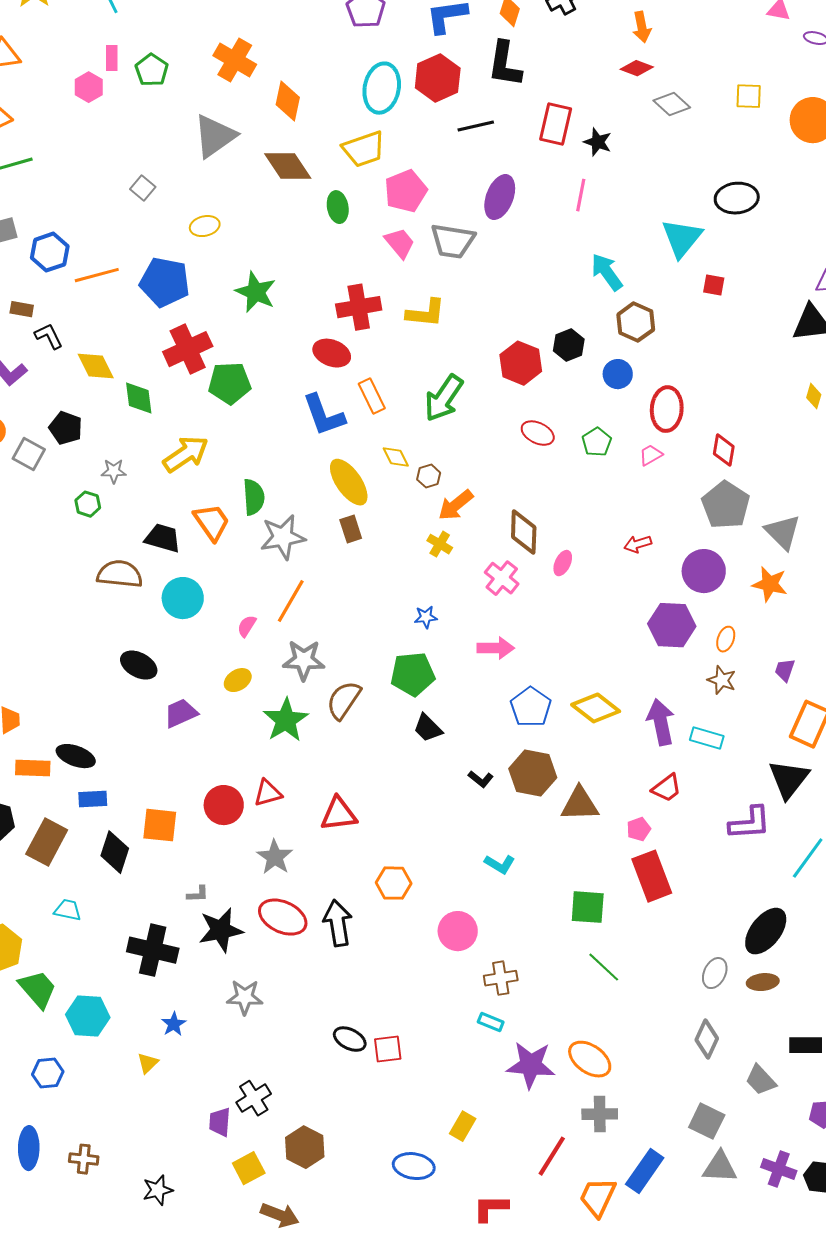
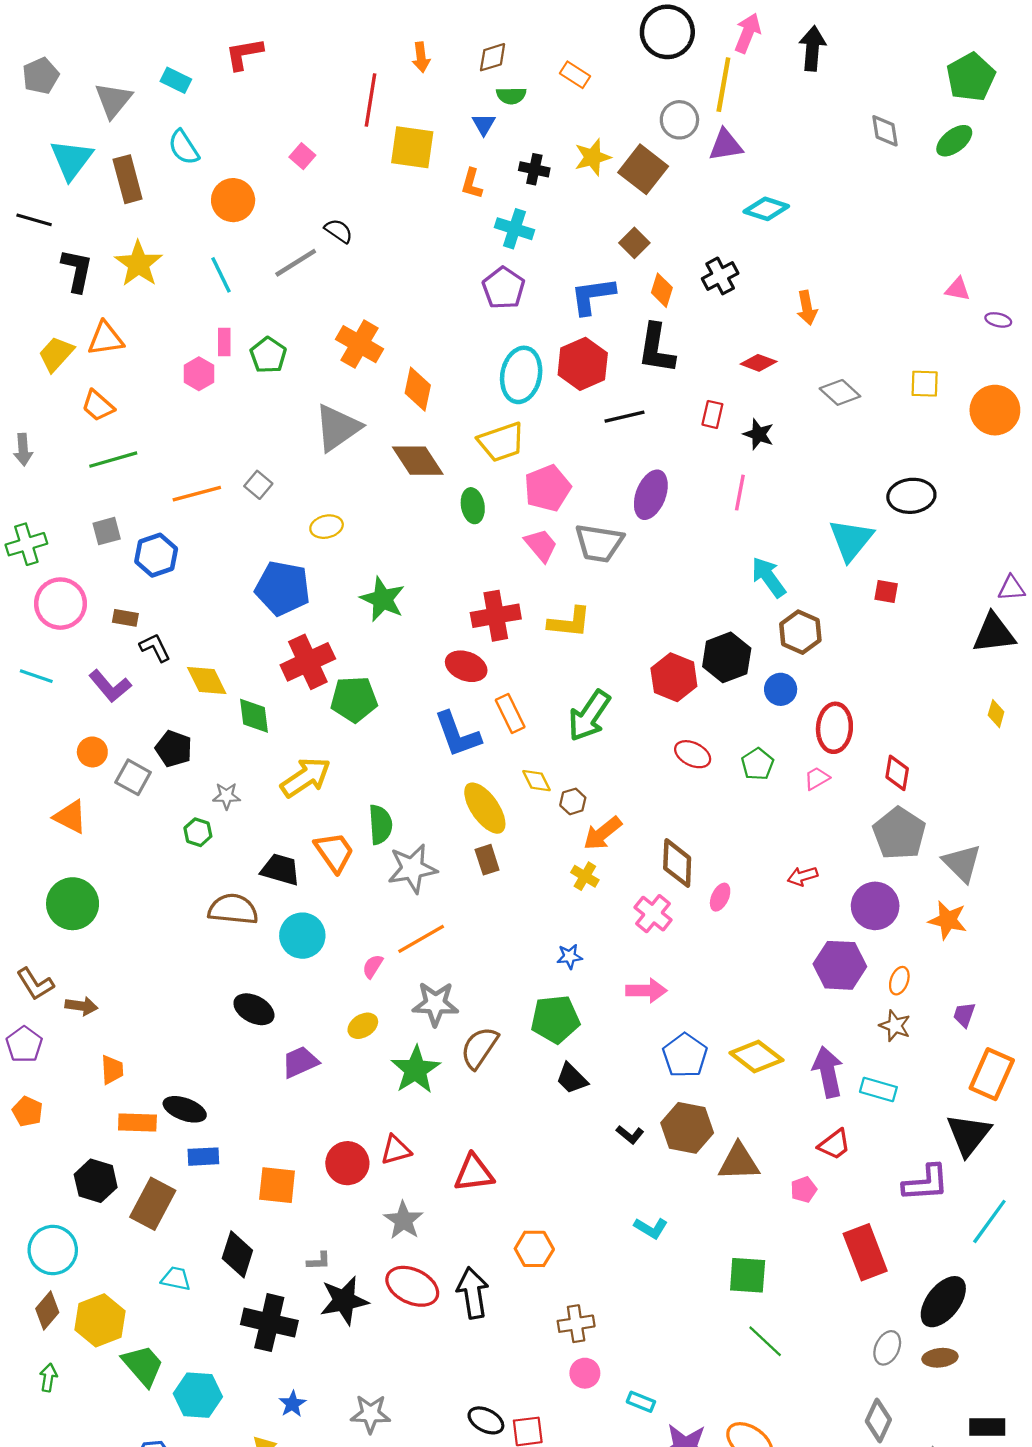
red diamond: (637, 68) -> (759, 363), moved
red rectangle: (556, 124) -> (712, 414), size x0.6
orange line: (97, 275) -> (197, 494), moved
black hexagon: (569, 345) -> (727, 657), size x1.4
orange line: (291, 601) -> (421, 939), turned 30
black diamond: (115, 852) -> (237, 1254), moved
red rectangle: (652, 876) -> (865, 1252), moved
pink circle: (458, 931) -> (585, 1373), moved, size x0.7
brown cross: (501, 978) -> (576, 1324), moved
gray star: (245, 997) -> (370, 1414), moved

